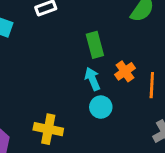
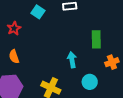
cyan arrow: (92, 79) -> (72, 60), moved

